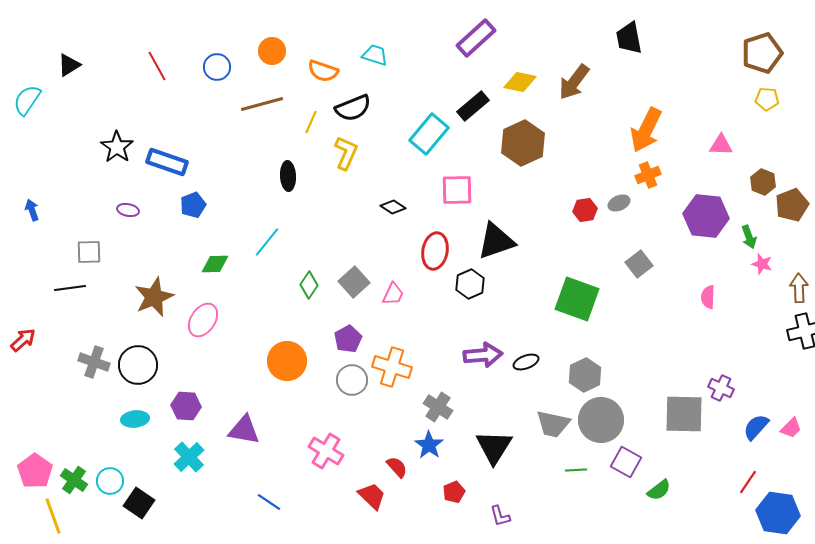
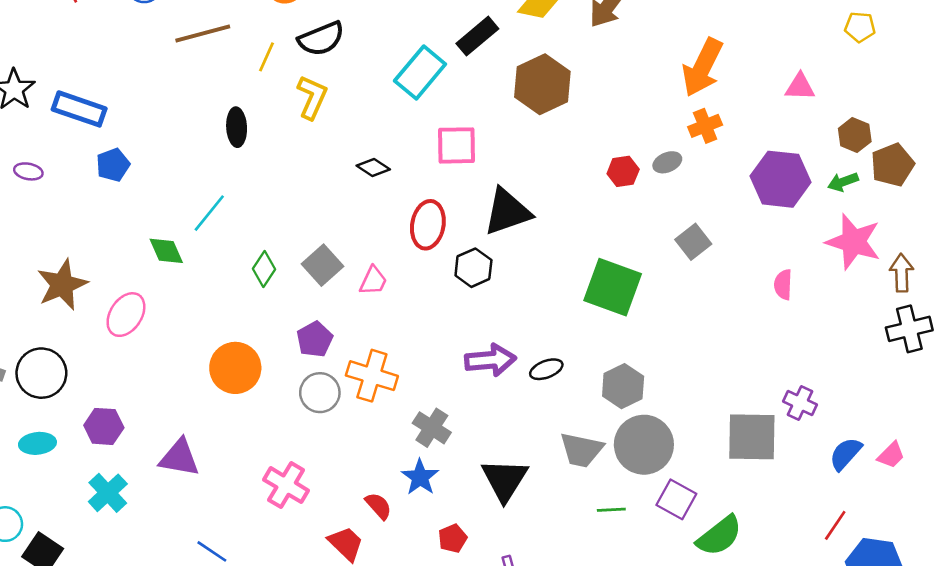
green arrow: (749, 237) -> (843, 182), moved, turned 90
green diamond: (215, 264) -> (166, 251), moved, turned 68
pink star: (762, 264) -> (853, 242), size x2.0
green semicircle: (659, 490) -> (719, 536), size x1.5

